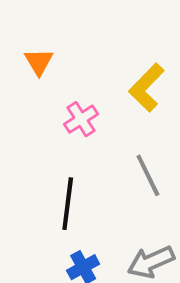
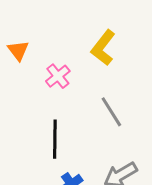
orange triangle: (39, 62) -> (18, 51), moved

